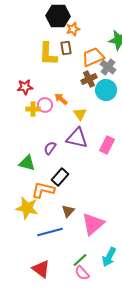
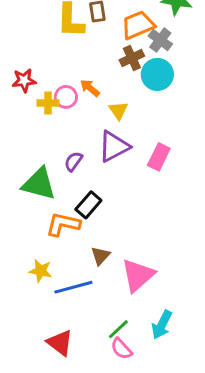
red star: (25, 87) -> (24, 80), moved
purple triangle: (77, 138) -> (114, 146), turned -40
green triangle: (27, 163) -> (39, 184), size x1.4
yellow star: (27, 208) -> (40, 271), moved, size x0.7

